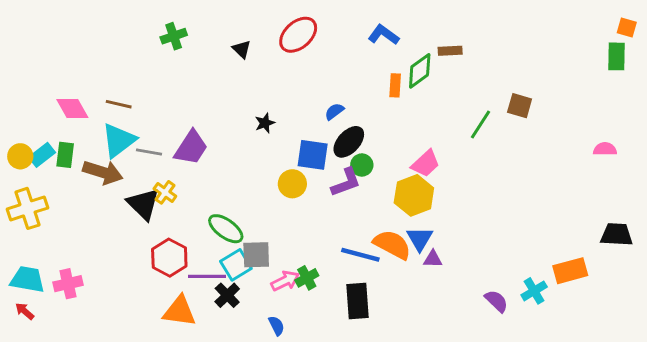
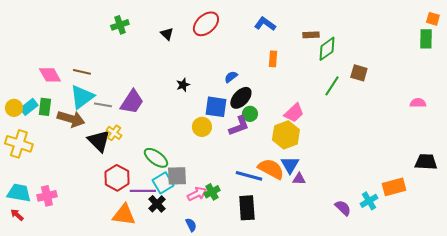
green diamond: (420, 71) -> (327, 49), moved
yellow cross: (27, 208) -> (19, 144), turned 36

